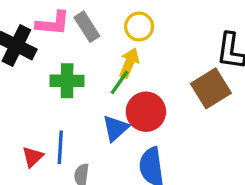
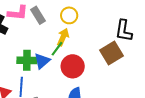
green cross: (67, 81) -> (27, 60), moved
blue triangle: (116, 128) -> (42, 61), moved

